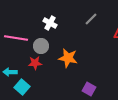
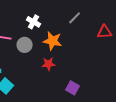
orange star: (68, 58) -> (53, 41), moved
red star: (35, 63) -> (49, 64), moved

